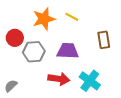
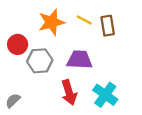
brown rectangle: (104, 40) -> (108, 26), moved
red arrow: (59, 79) -> (69, 92), turned 65

